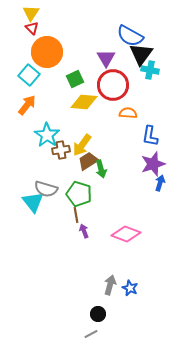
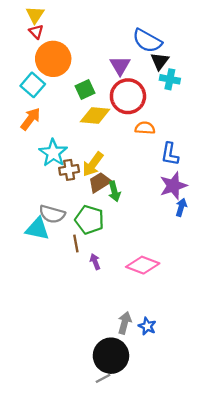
black triangle: (141, 54) -> (160, 61), size x0.7
cyan triangle: (33, 202) -> (37, 229), turned -40
brown line: (76, 215) -> (76, 244), moved
black circle: (98, 314) -> (111, 356), size x2.0

